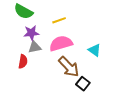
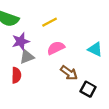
pink semicircle: (61, 43) -> (56, 48), size x0.7
brown arrow: (69, 67) -> (69, 73), size x0.7

